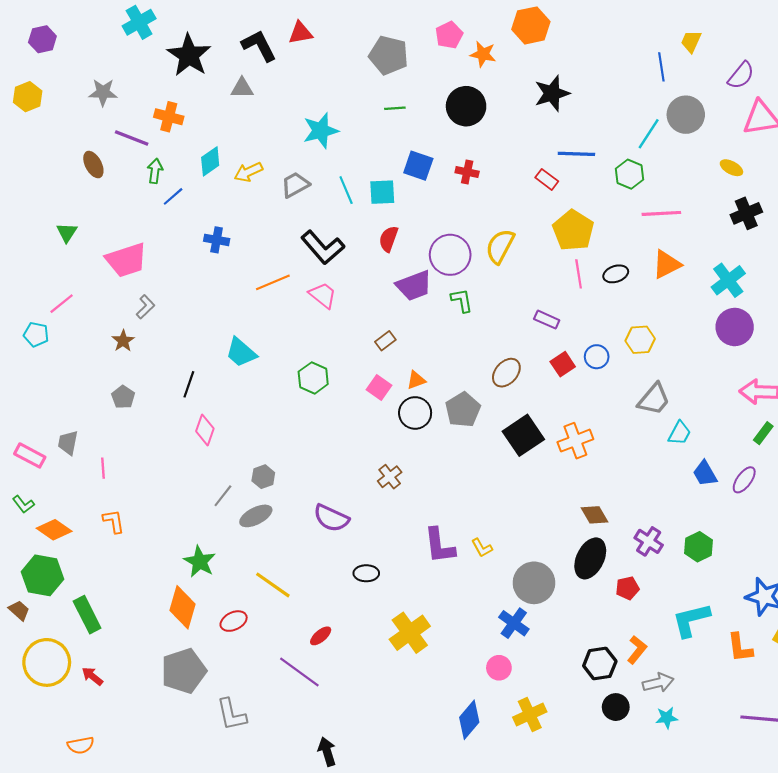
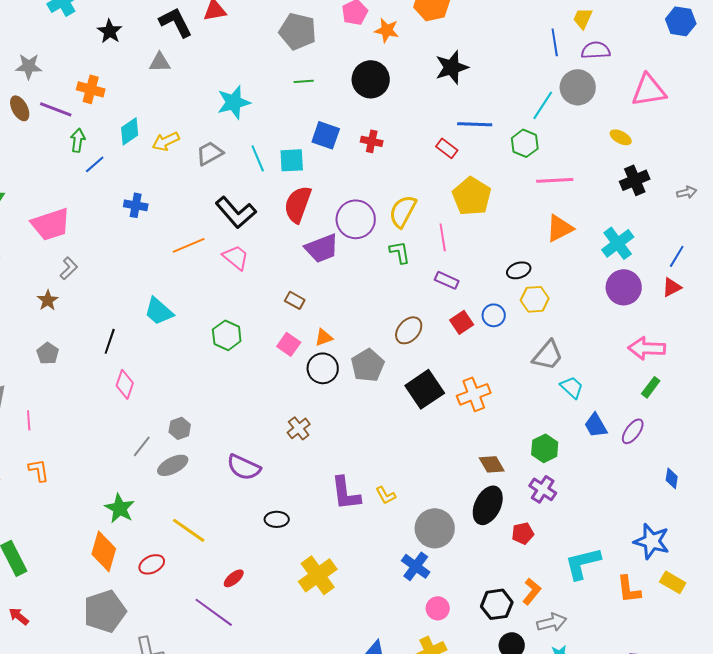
black star: (189, 55) -> (110, 31), size x0.6
purple semicircle: (741, 75) -> (596, 50), moved, turned -132
brown ellipse: (93, 165) -> (20, 108), moved
red semicircle: (389, 239) -> (298, 204), size x1.5
pink line: (579, 274) -> (443, 237), moved
black ellipse: (616, 274) -> (519, 270), moved
green L-shape: (462, 300) -> (400, 252), moved
brown rectangle: (385, 341) -> (295, 300), turned 66
cyan trapezoid: (679, 433) -> (572, 387), turned -75
green hexagon: (699, 547) -> (545, 448), moved
pink circle: (499, 668) -> (438, 608), moved

